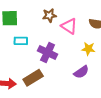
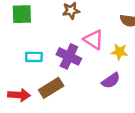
pink triangle: (69, 26) -> (94, 40), moved
cyan rectangle: (21, 41) -> (34, 57), moved

